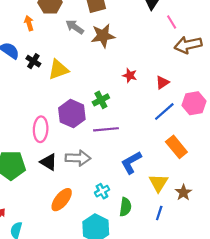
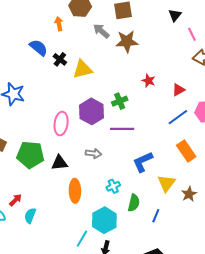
gray arrow: (78, 158) -> (93, 153), size x0.7
black triangle: (49, 162) -> (59, 163), moved, turned -42
orange ellipse: (62, 200) -> (75, 191), turned -45
blue line: (159, 213) -> (156, 216), moved

